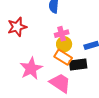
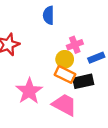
pink cross: (62, 34) -> (75, 45), moved

